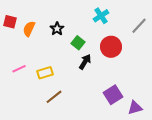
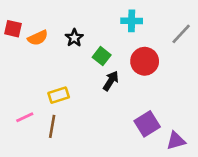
cyan cross: (101, 16) -> (132, 21), turned 35
orange semicircle: (29, 29) -> (38, 38), turned -140
pink line: (19, 69) -> (25, 117), moved
brown line: (54, 97) -> (52, 126), moved, turned -42

